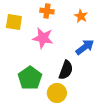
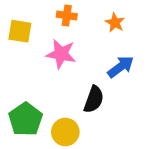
green pentagon: (30, 78) -> (26, 119), moved
yellow circle: (57, 93) -> (65, 132), moved

